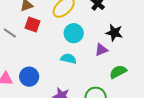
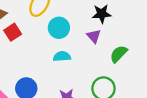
red square: (33, 24) -> (13, 32), turned -35
purple triangle: (101, 50) -> (94, 36), turned -32

